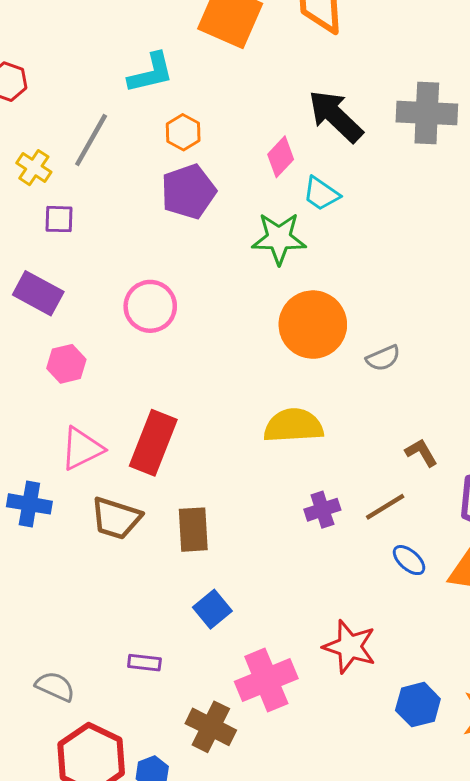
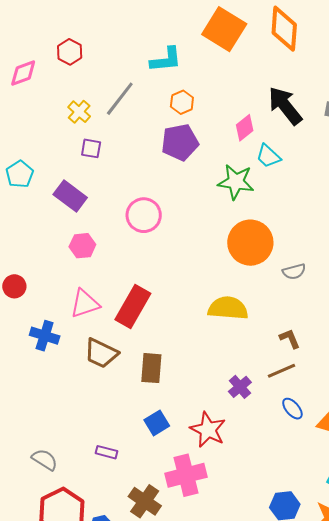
brown L-shape: (421, 453) -> (290, 339), moved
purple cross: (322, 510) -> (240, 387), moved, turned -30
red star: (350, 647) -> (208, 430), moved

